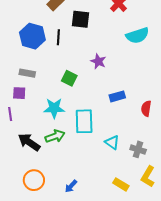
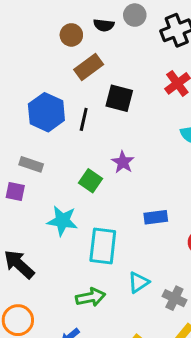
purple star: (98, 61) -> (123, 162), moved
green arrow: (55, 136) -> (91, 297), moved
cyan triangle: (112, 142) -> (139, 282), turned 42

